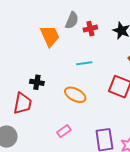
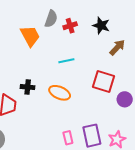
black cross: (37, 82) -> (28, 87), moved
pink rectangle: (64, 131) -> (68, 138), moved, turned -64

